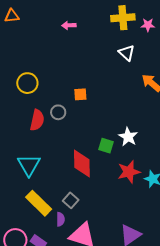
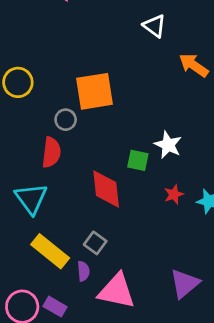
orange square: (80, 94) -> (95, 91), size x2.0
red semicircle: (37, 120) -> (51, 152), moved
red star: (129, 172) -> (174, 194), size x0.6

